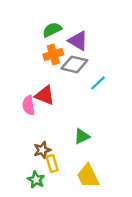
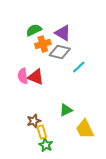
green semicircle: (52, 30) -> (34, 30), moved
pink semicircle: (29, 105) -> (23, 76), moved
yellow trapezoid: (88, 176) -> (85, 129), moved
green star: (36, 180) -> (46, 145), moved

